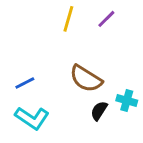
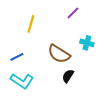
yellow line: (68, 19) -> (31, 24), moved
cyan cross: (127, 100) -> (87, 43), moved

